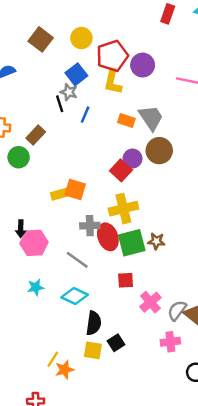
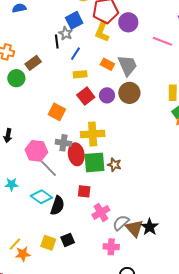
red square: (121, 170) -> (86, 96), moved
yellow rectangle: (59, 194) -> (80, 74), moved
pink hexagon: (34, 243) -> (36, 151), moved
black semicircle: (94, 323) -> (57, 206), moved

